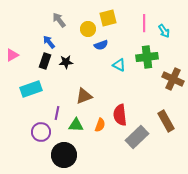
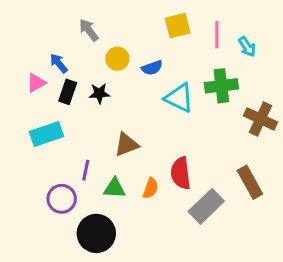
yellow square: (108, 18) -> (178, 26), moved
yellow circle: (88, 29) -> (117, 59), moved
blue arrow: (49, 42) -> (59, 63), moved
pink triangle: (12, 55) -> (36, 83), moved
cyan triangle: (119, 65) -> (179, 98), size x1.5

